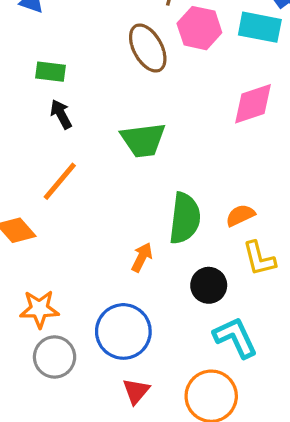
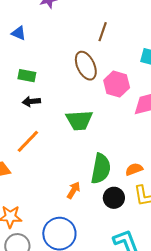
pink hexagon: (199, 28) -> (117, 84), moved
black arrow: (61, 114) -> (31, 102), turned -72
black circle: (209, 285) -> (114, 198), moved

